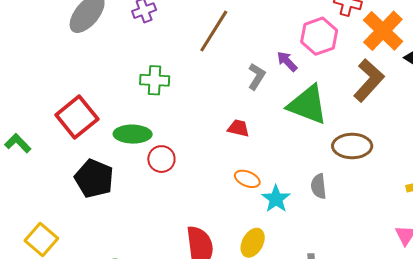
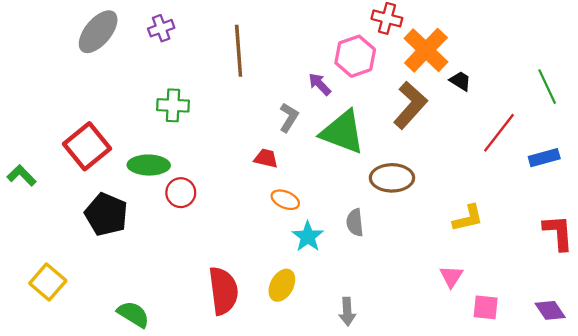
brown line: (214, 31) -> (239, 51), turned -36
gray L-shape: (257, 76) -> (289, 118), moved
orange ellipse: (247, 179) -> (285, 200), moved

